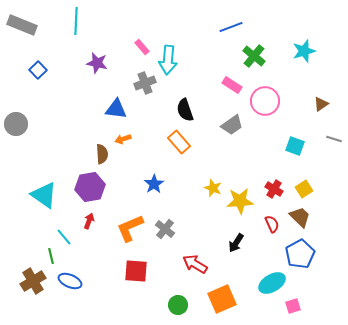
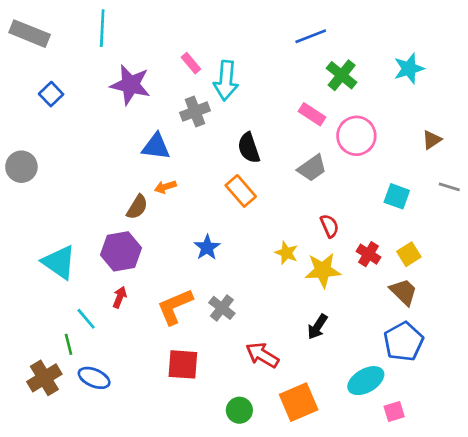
purple star: (97, 63) -> (130, 85), size x1.4
brown semicircle: (102, 154) -> (137, 207), turned 36
red semicircle: (272, 224) -> (330, 226), moved

